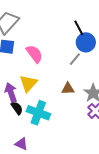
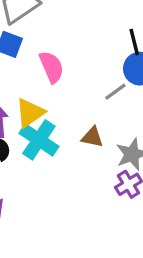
cyan cross: (38, 113) -> (39, 140), moved

